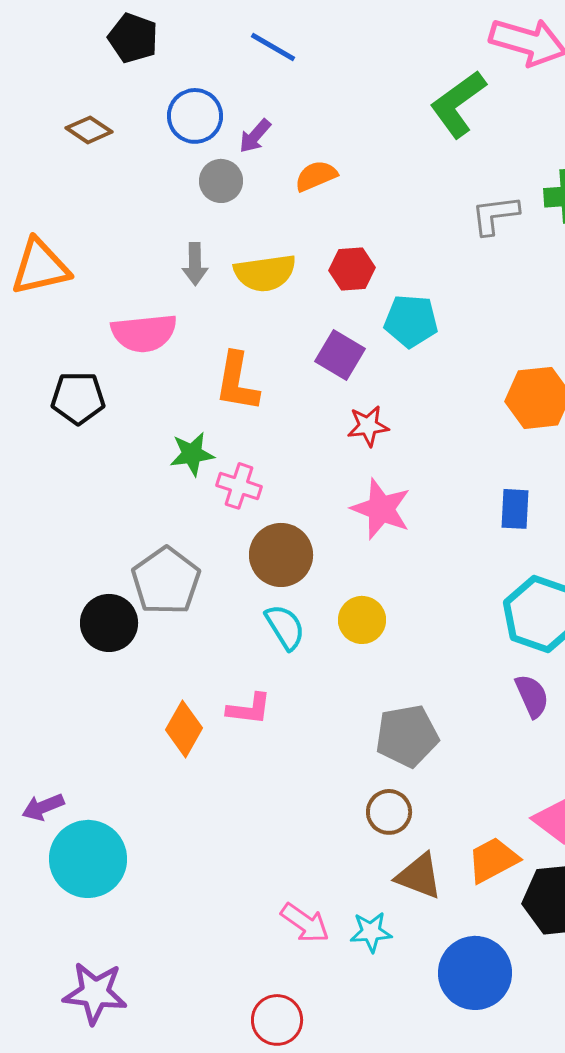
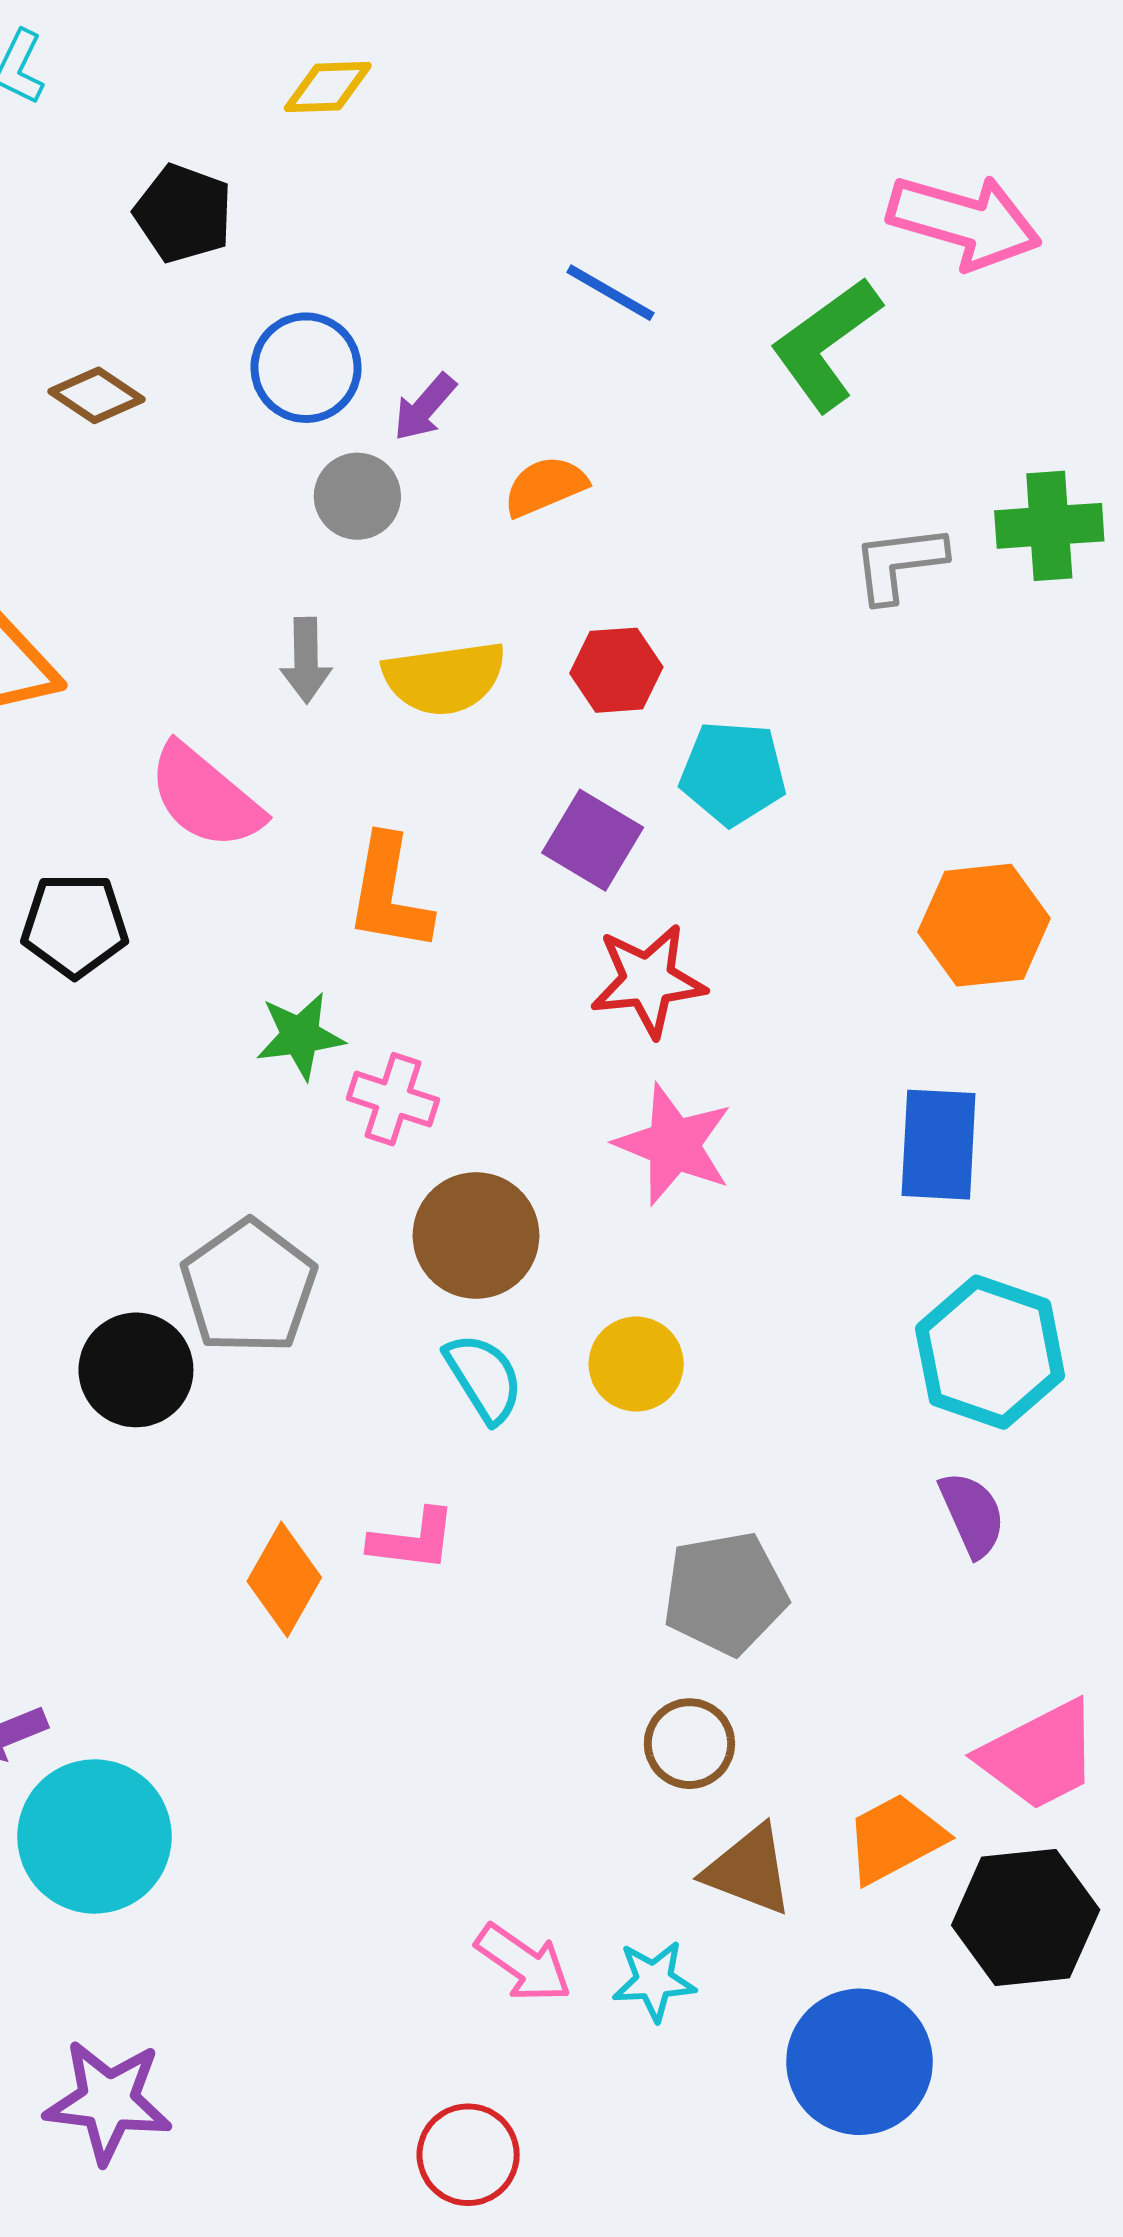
blue line: (273, 47) -> (610, 293), moved
pink semicircle: (144, 333) -> (205, 797), turned 46
red star: (368, 426) -> (648, 980), size x1.4
blue rectangle: (515, 509) -> (939, 1145), size x1.4

